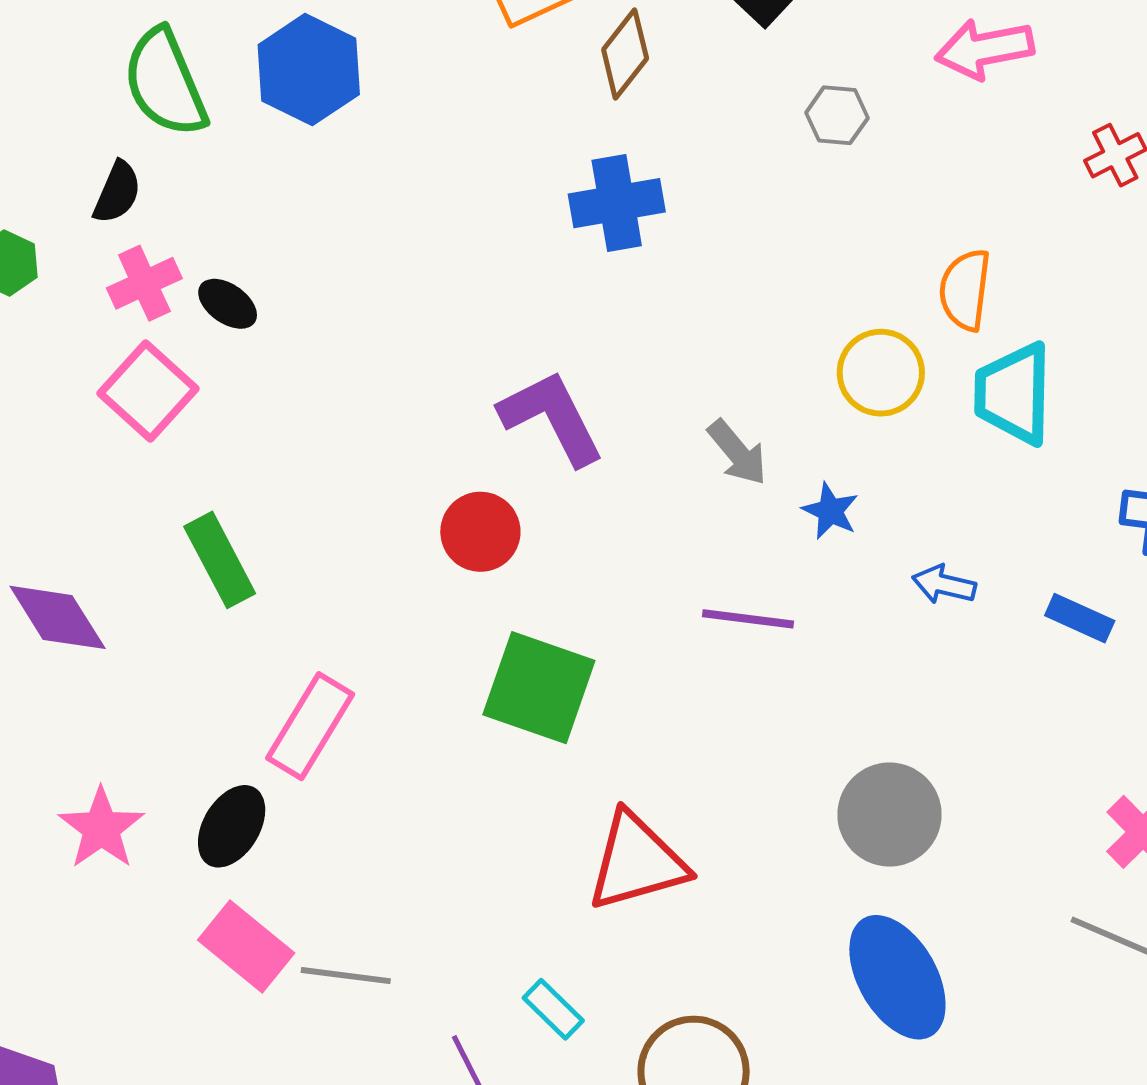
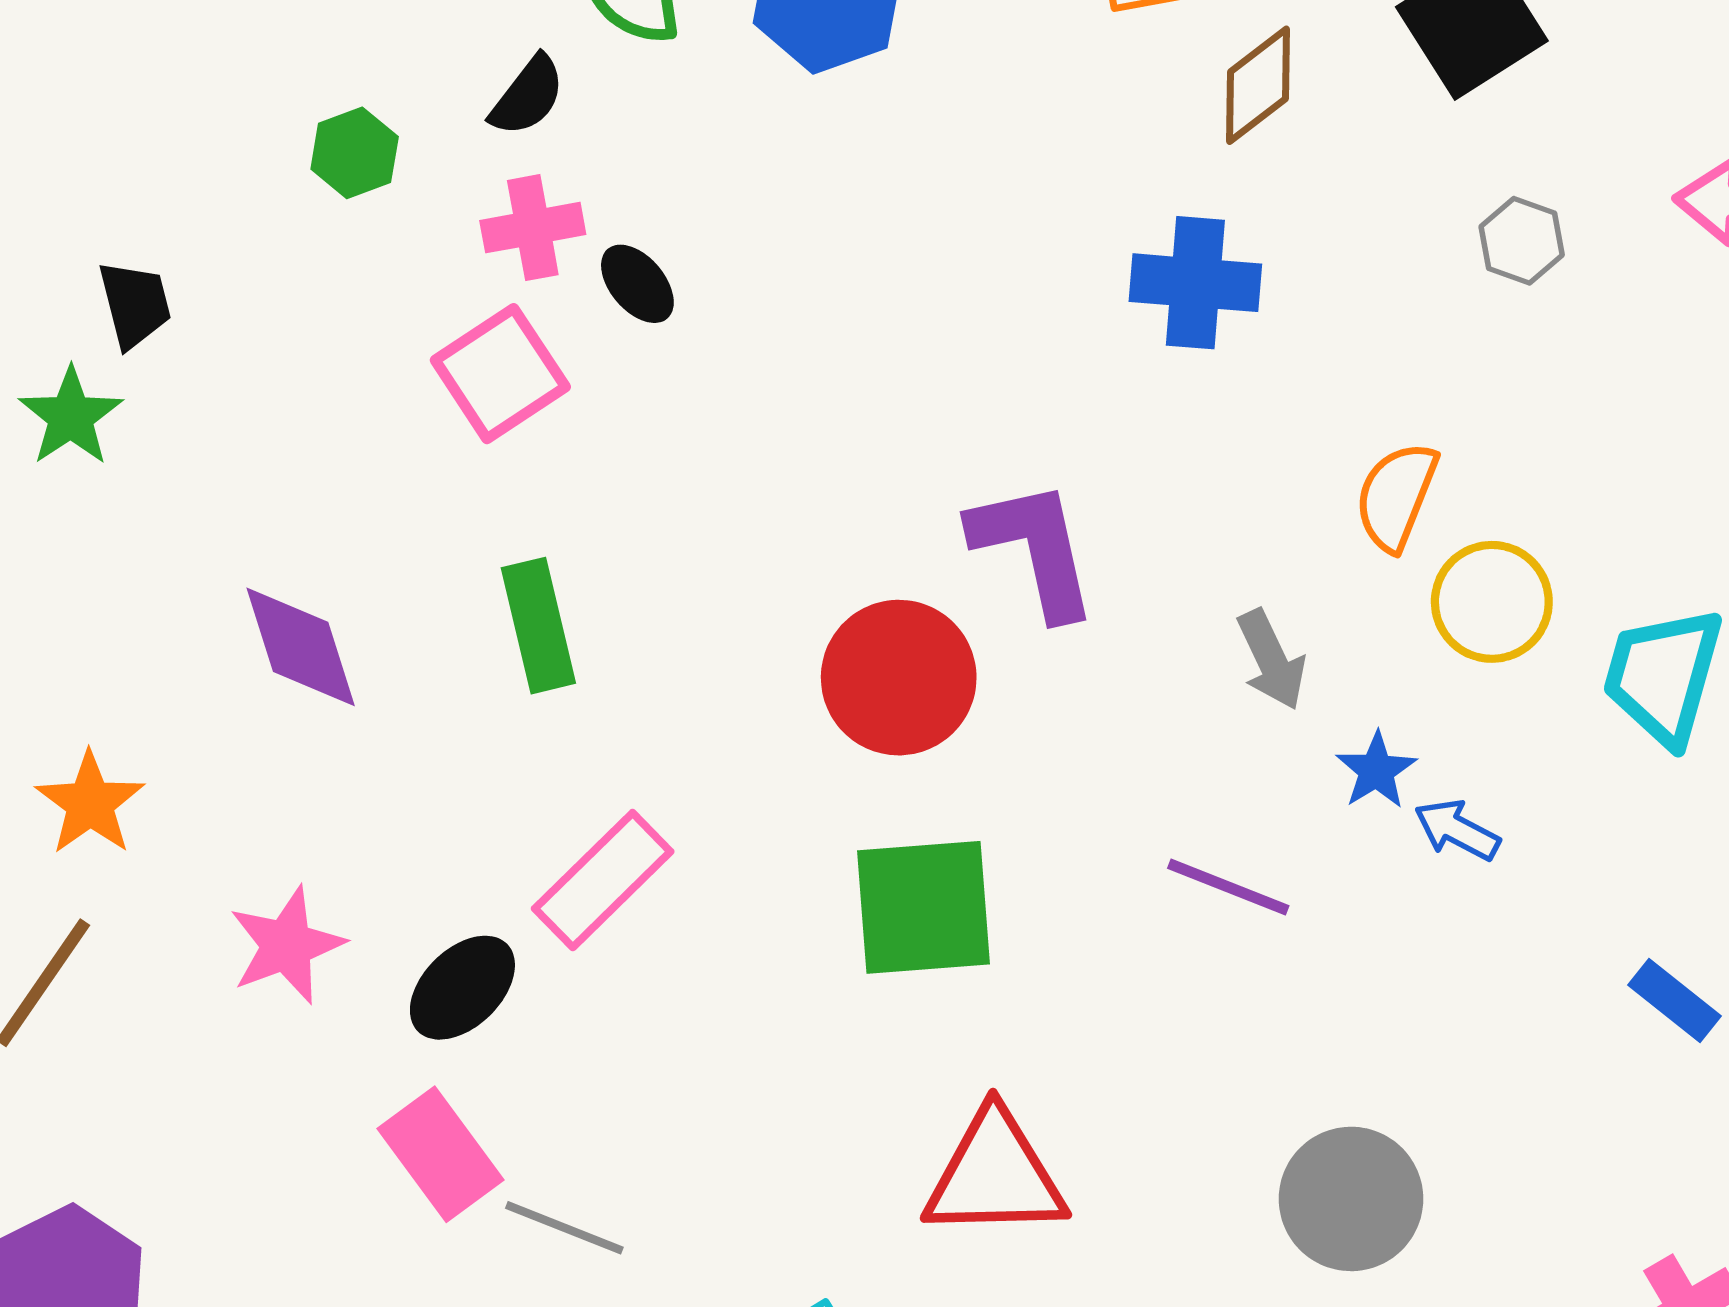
orange semicircle: (965, 290) -> (1396, 496), moved
red circle: (480, 532) -> (899, 678), size x1.4
blue arrow: (944, 584) -> (1457, 830), moved
green square: (539, 688) -> (924, 907), turned -38

